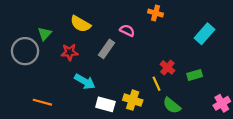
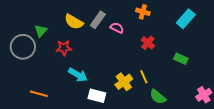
cyan rectangle: (204, 34) -> (186, 19), moved
gray rectangle: (107, 49) -> (98, 20), moved
red cross: (167, 67) -> (148, 43), moved
green rectangle: (195, 75) -> (181, 59), moved, turned 40
yellow cross: (133, 100) -> (124, 82), moved, turned 36

